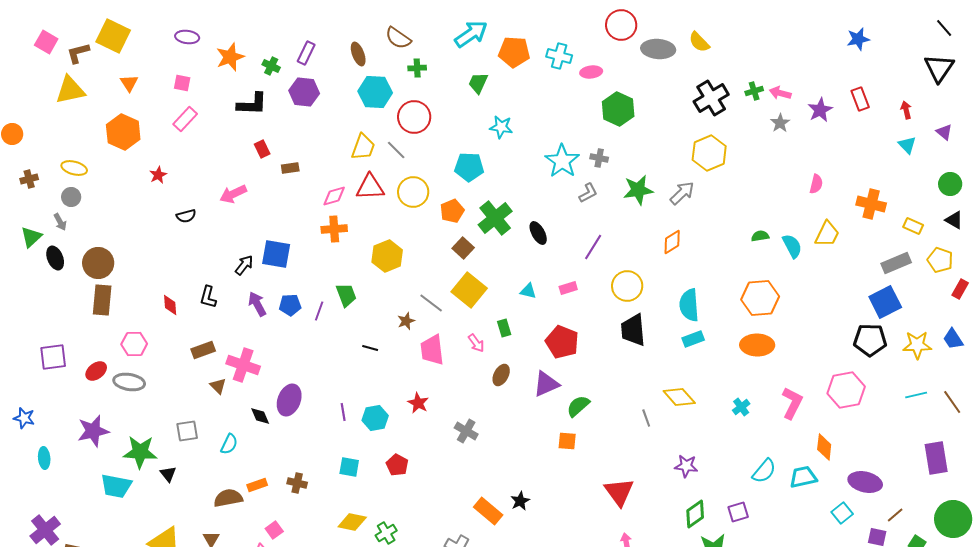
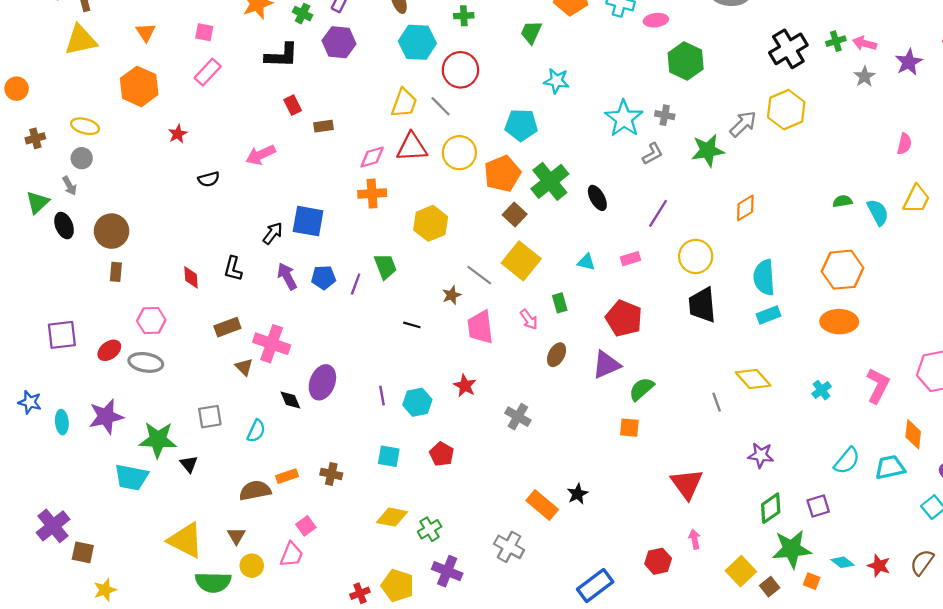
gray arrow: (682, 193) -> (743, 124), moved
orange pentagon: (452, 211) -> (502, 174), size x1.4
brown rectangle: (102, 300) -> (116, 272), size x0.6
cyan ellipse: (44, 458) -> (62, 422), moved

